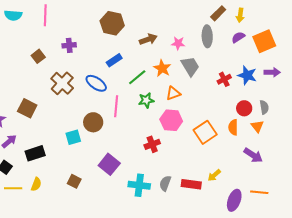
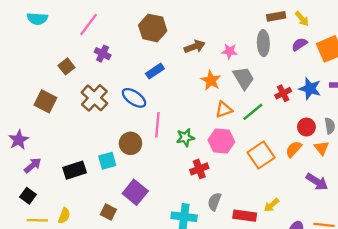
brown rectangle: (218, 13) -> (276, 16), turned 35
pink line: (45, 15) -> (89, 24), moved, turned 35
yellow arrow: (240, 15) -> (302, 19), turned -48
purple cross: (69, 45) -> (103, 54), turned 32
green line: (137, 77) -> (253, 112), moved
green star: (146, 100) -> (185, 138), moved
brown square: (27, 108) -> (45, 101), moved
orange semicircle: (233, 127) -> (294, 149), turned 42
black rectangle: (35, 153) -> (75, 170), moved
purple square: (109, 164) -> (135, 192), moved
gray semicircle: (165, 183) -> (214, 202), moved

